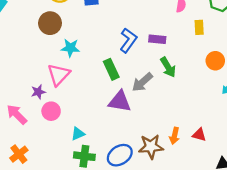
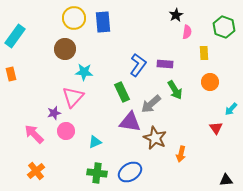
orange circle: (215, 61) -> (210, 82), moved
cyan triangle: (78, 134) -> (95, 142), moved
red triangle: (199, 135) -> (216, 128), moved, turned 40
brown star: (151, 147) -> (155, 138), moved, turned 30

